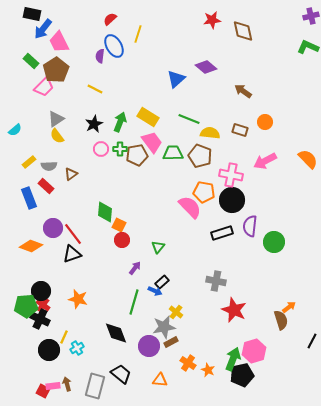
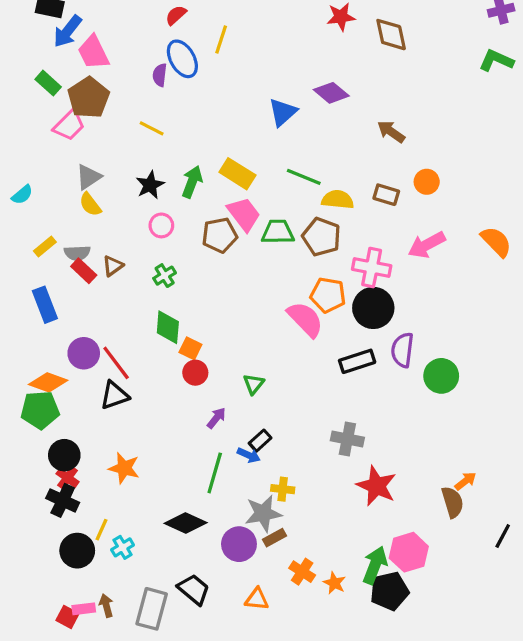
green cross: (120, 149) -> (165, 276), moved, turned -32
red rectangle: (46, 186) -> (84, 271), moved
green pentagon: (26, 306) -> (40, 410), moved
yellow cross: (176, 312) -> (283, 489), turned -32
black diamond: (116, 333) -> (186, 523), turned -45

